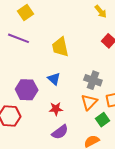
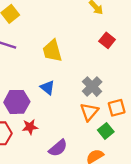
gray cross: (93, 80) -> (92, 87), turned 30
red star: (56, 109) -> (30, 127), moved

